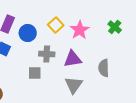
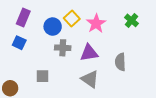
blue circle: (28, 33) -> (53, 27), moved
gray square: (35, 73) -> (42, 76), moved
gray triangle: (74, 85) -> (90, 79), turned -30

